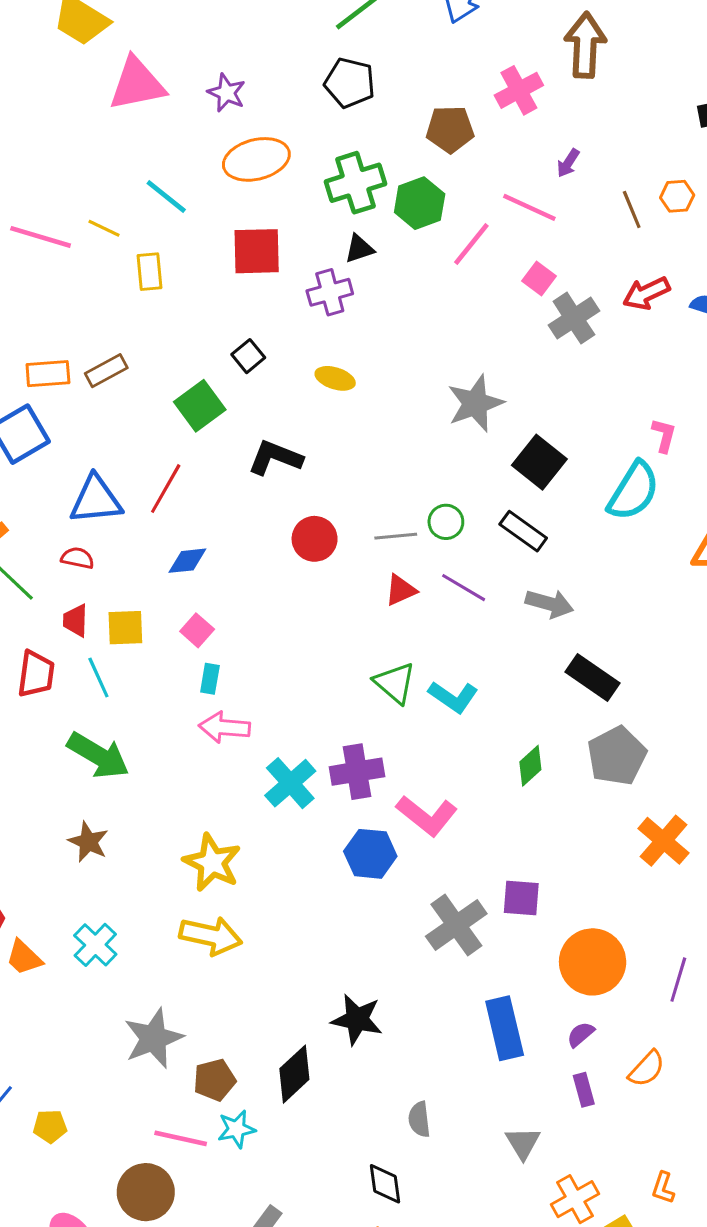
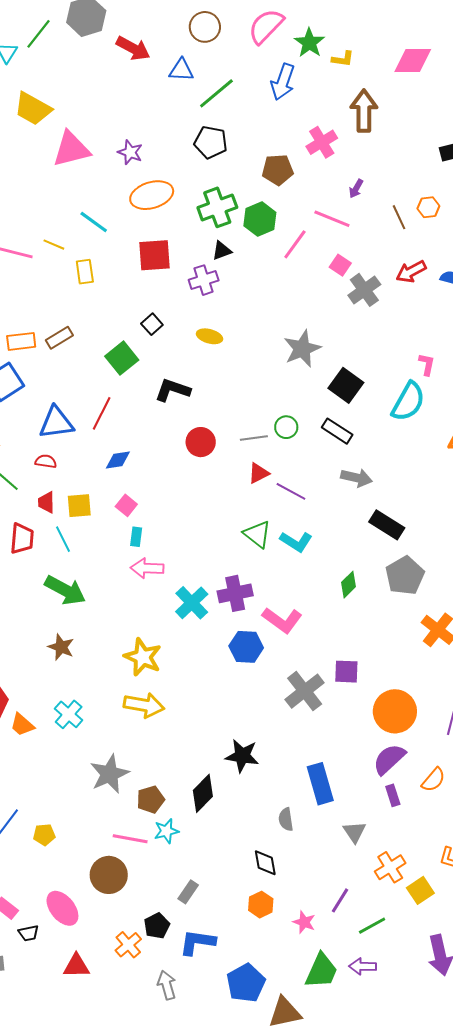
purple line: (464, 588) -> (291, 491), moved
blue rectangle: (505, 1028) -> (320, 784), moved
purple semicircle: (581, 1034) -> (389, 759), size x1.8

